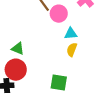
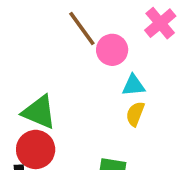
green triangle: (18, 49) -> (39, 112), size x1.5

